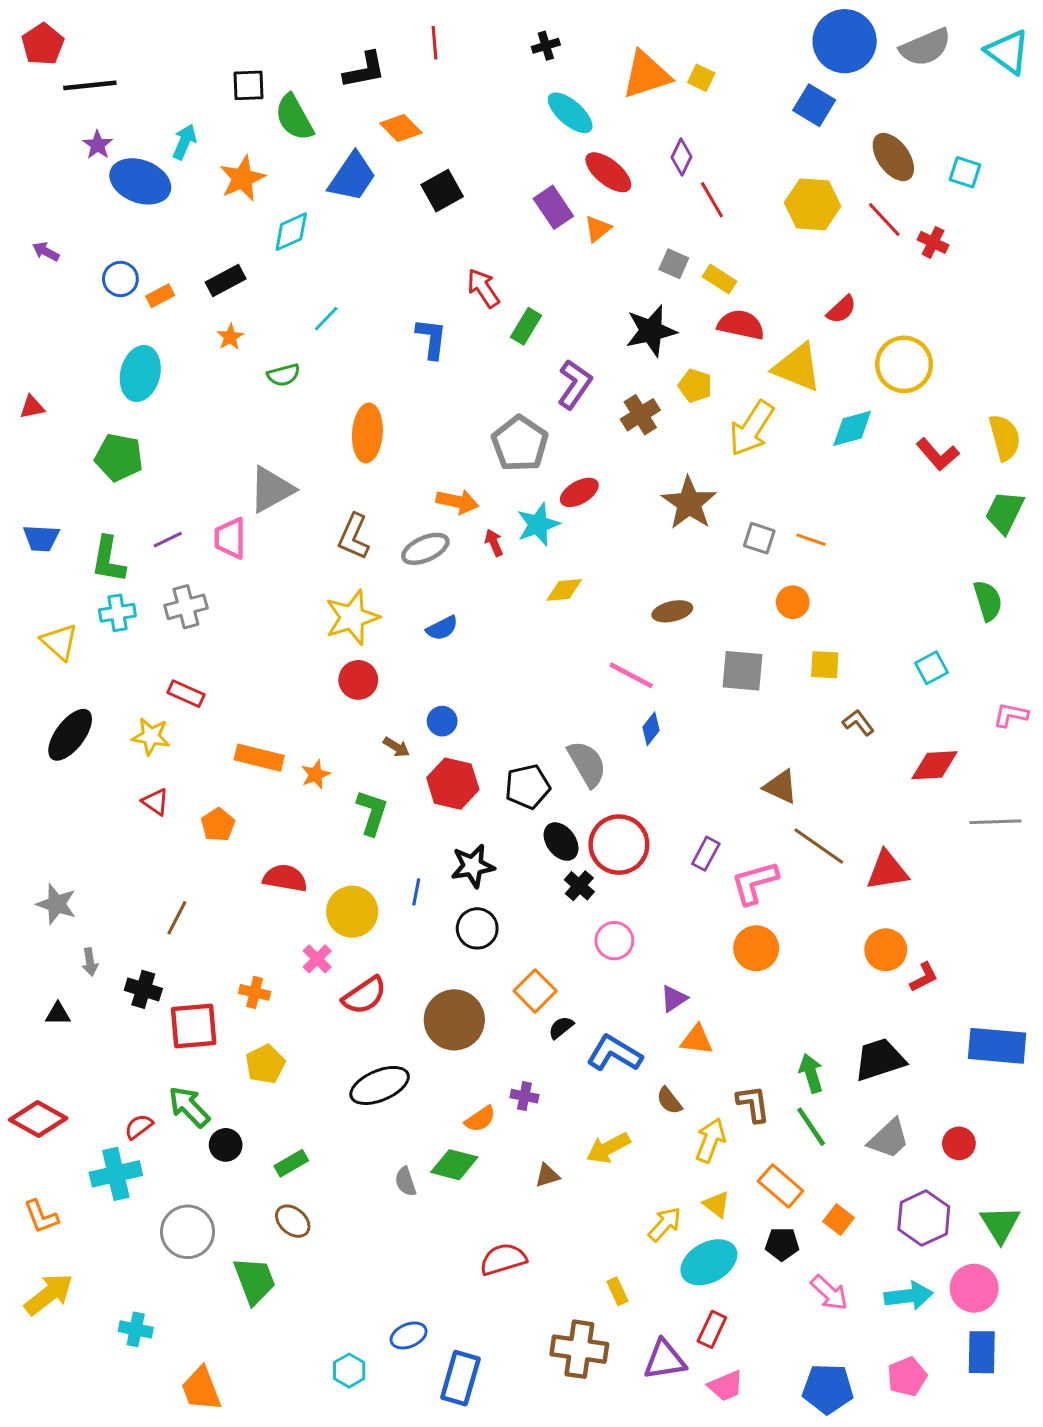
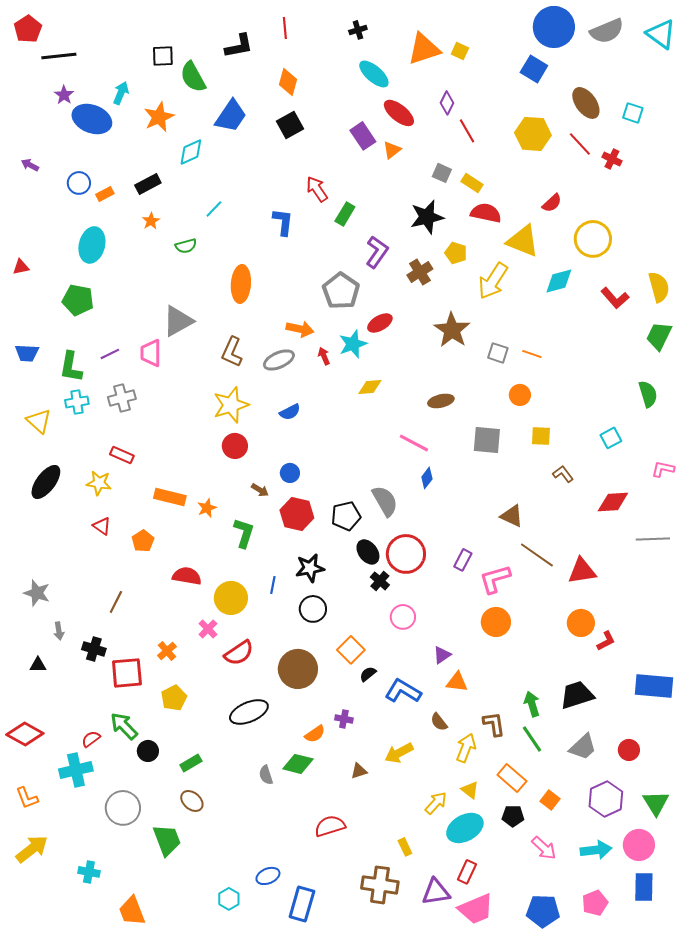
orange diamond: (401, 128) -> (288, 82), moved, turned 60
orange cross: (255, 992) -> (167, 651), turned 36
pink trapezoid: (726, 1386) -> (476, 909), size x1.5

